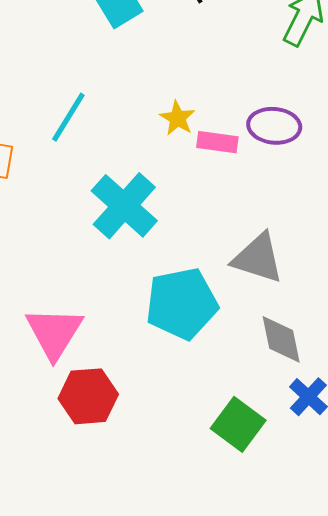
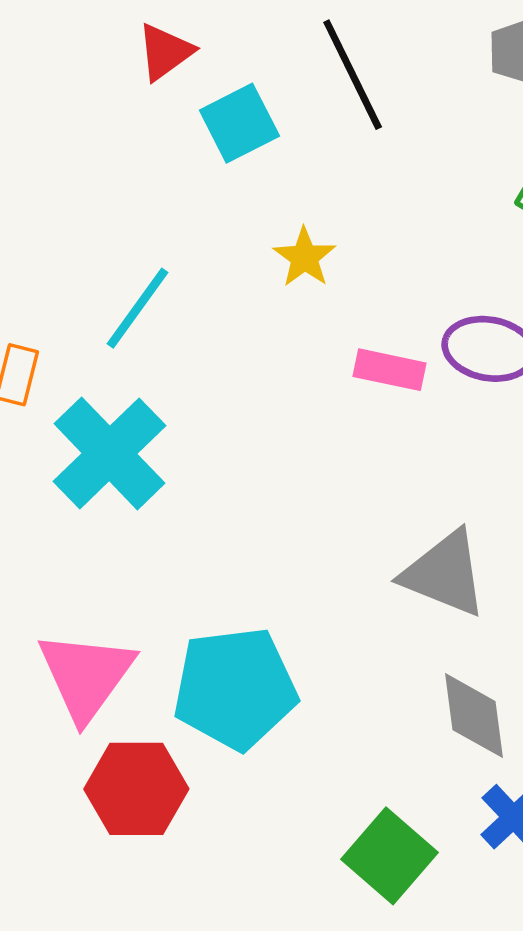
yellow star: (177, 118) -> (305, 257), moved
cyan cross: (124, 206) -> (110, 453), moved
cyan pentagon: (182, 304) -> (235, 688), moved

